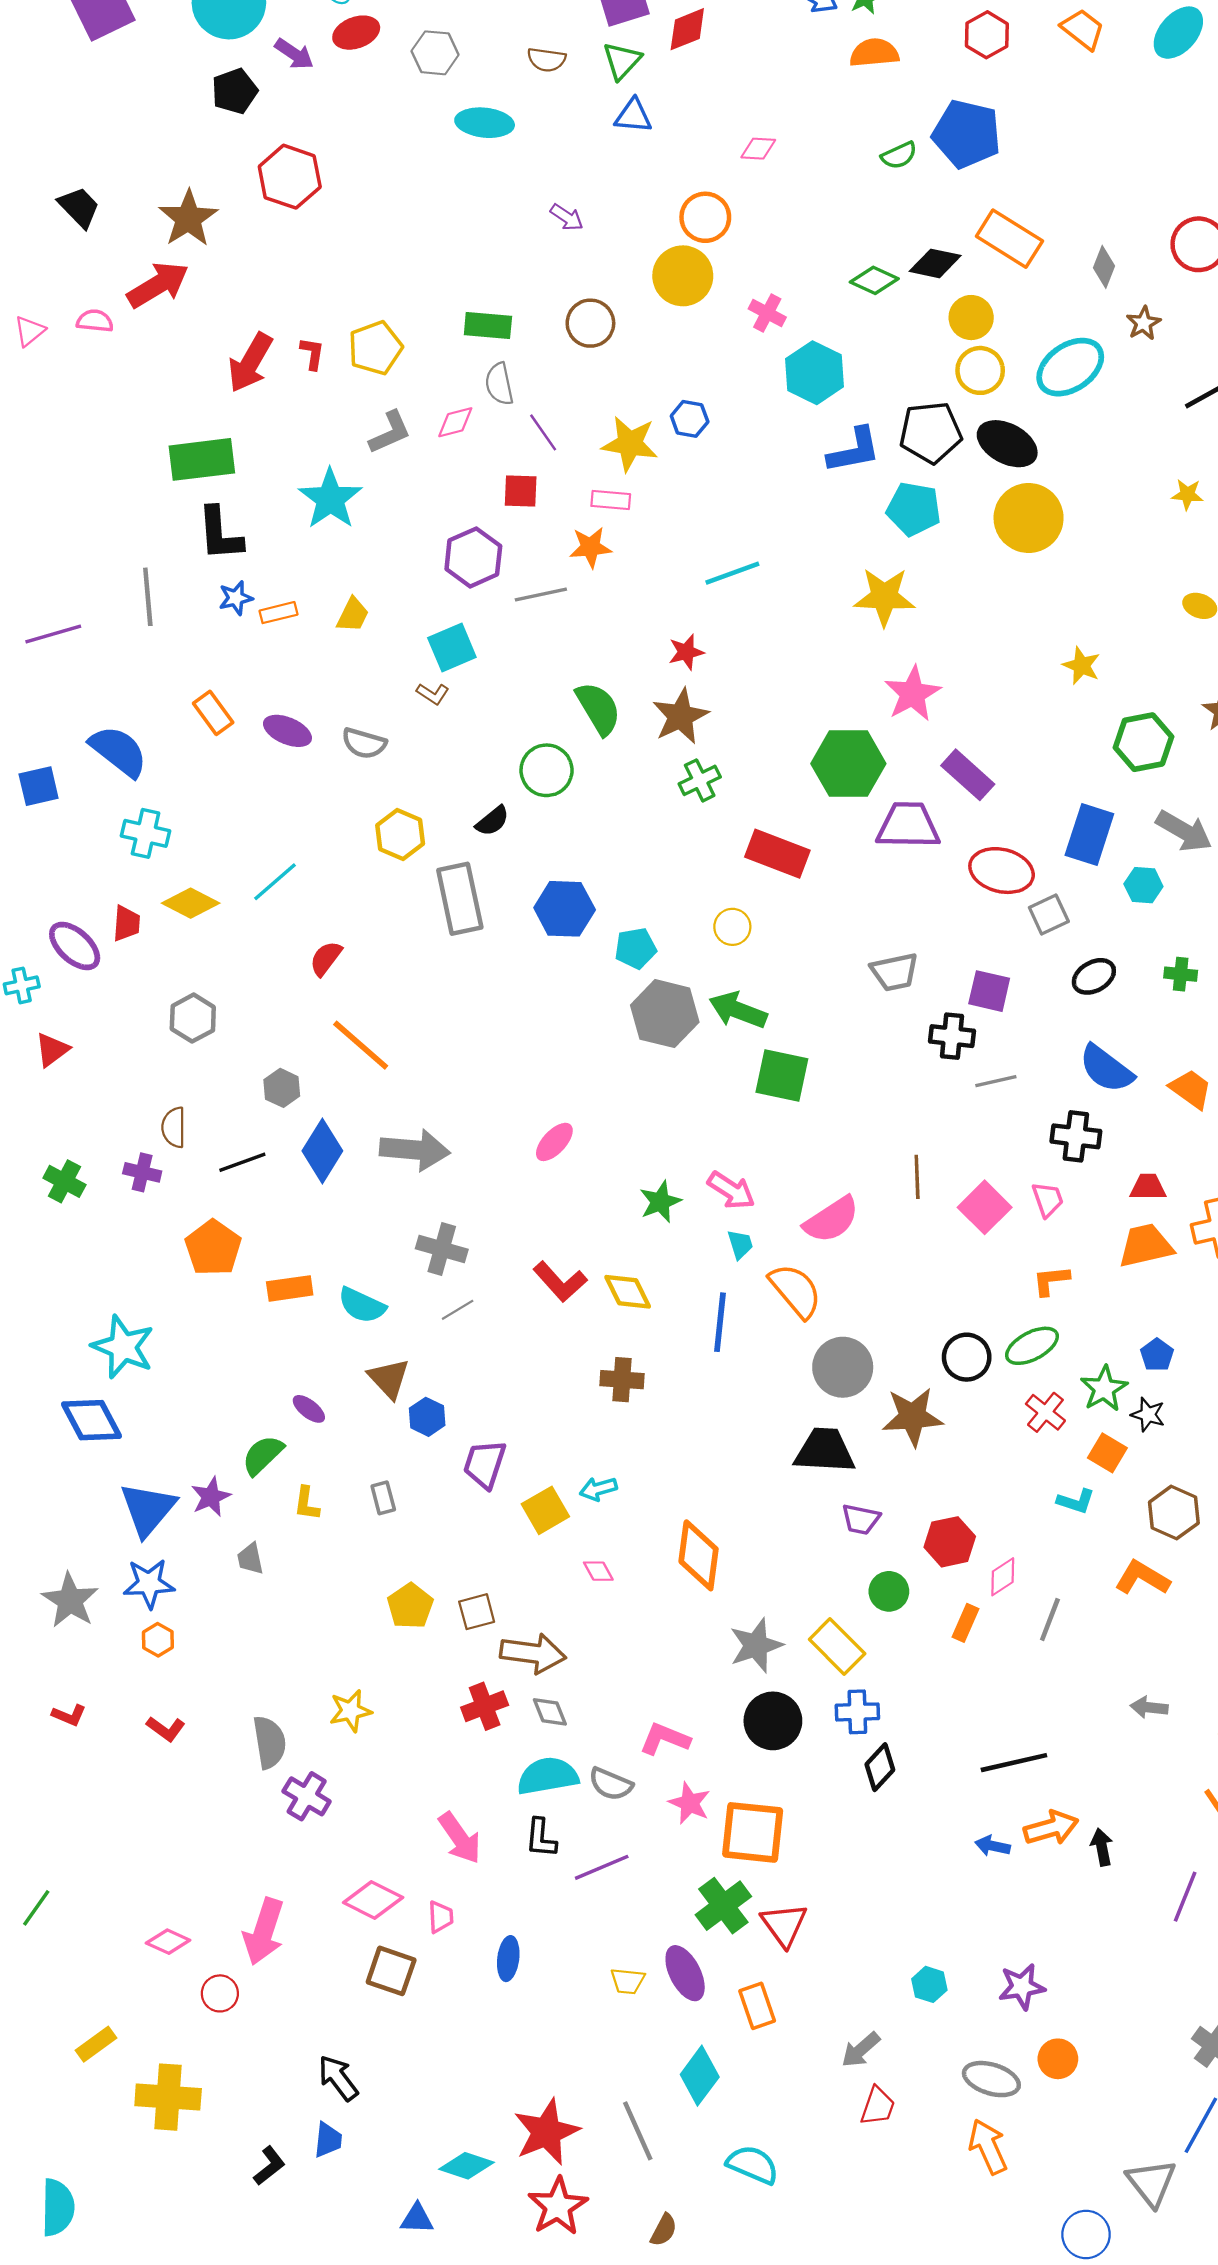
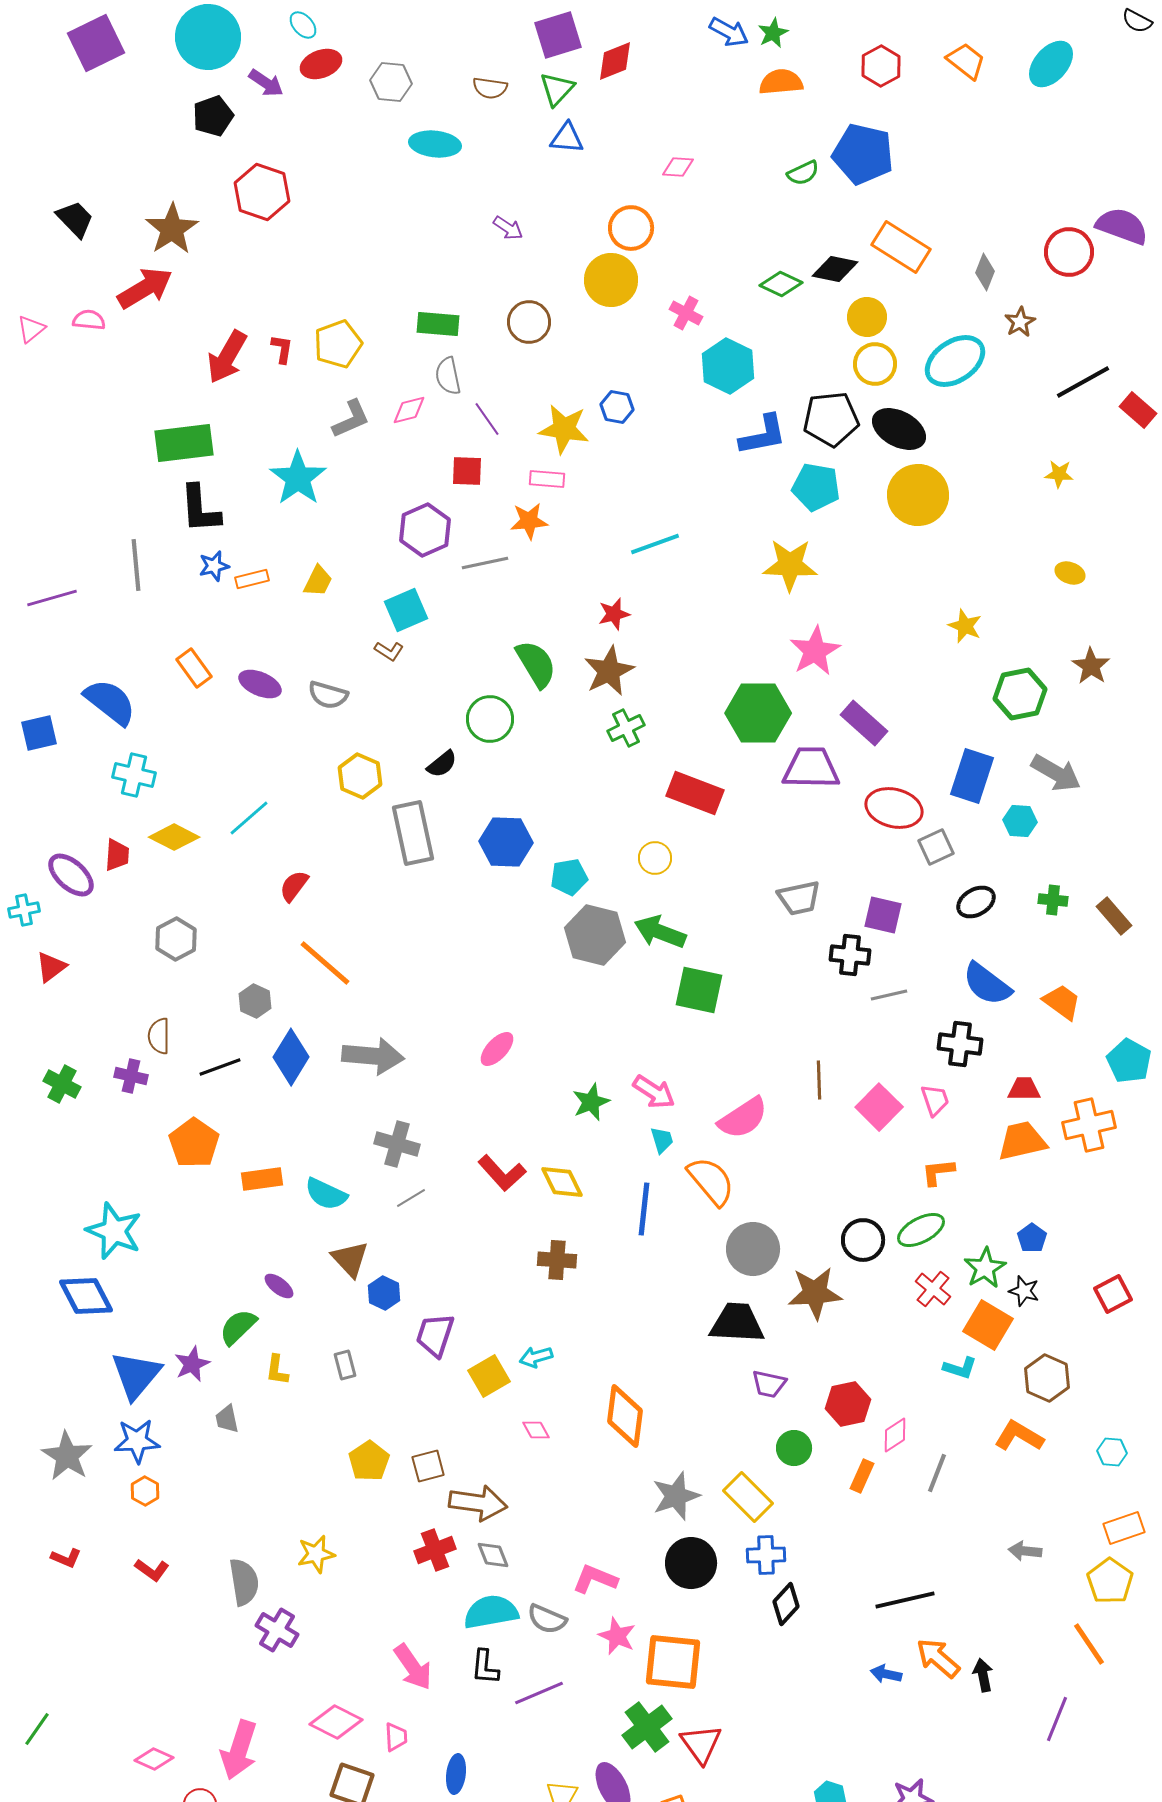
orange square: (1107, 1453) -> (988, 1325), size x1.4
orange arrow: (1051, 1828) -> (938, 1658), turned -123

